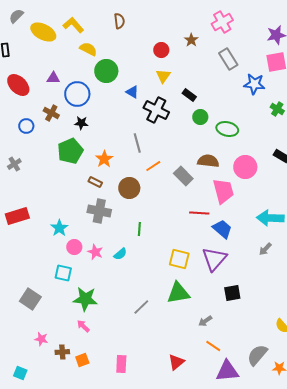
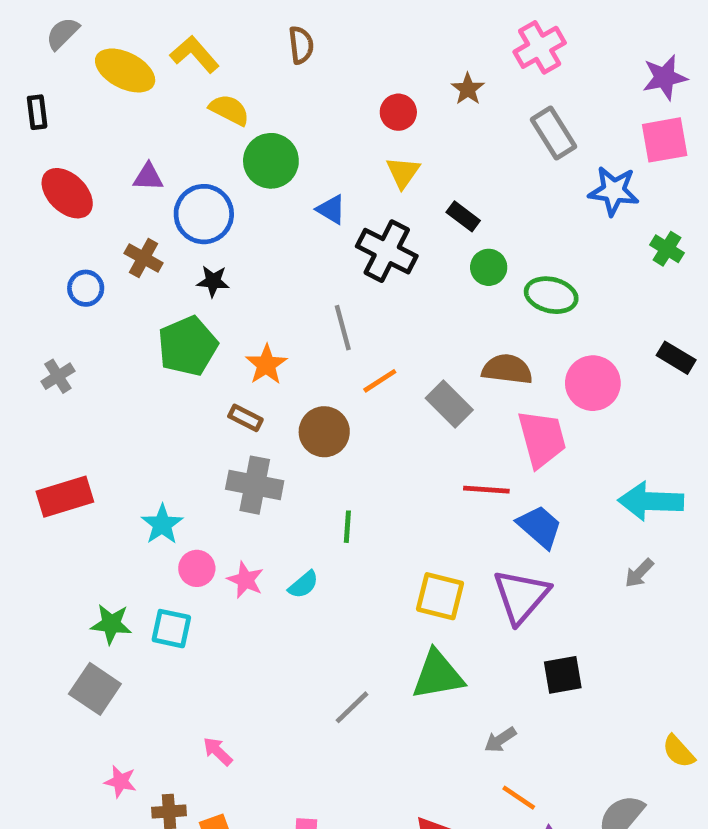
green star: (85, 299) -> (111, 624), moved, size x0.7

